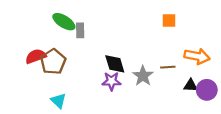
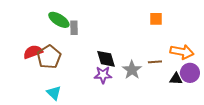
purple circle: (207, 90) -> (190, 73), moved

